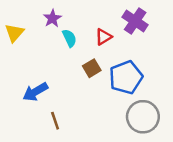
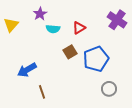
purple cross: (135, 21) -> (117, 20), moved
cyan semicircle: (69, 38) -> (53, 29), turned 120
gray circle: (143, 117) -> (109, 89), size x0.6

